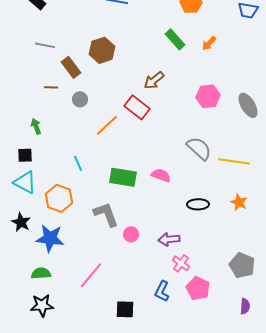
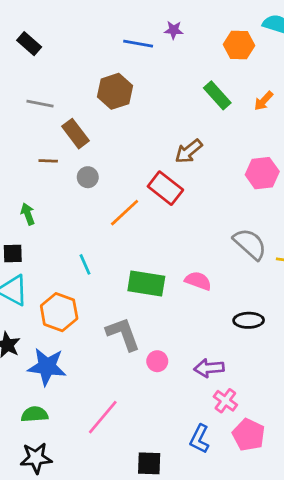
brown hexagon: (102, 50) -> (115, 91), moved

